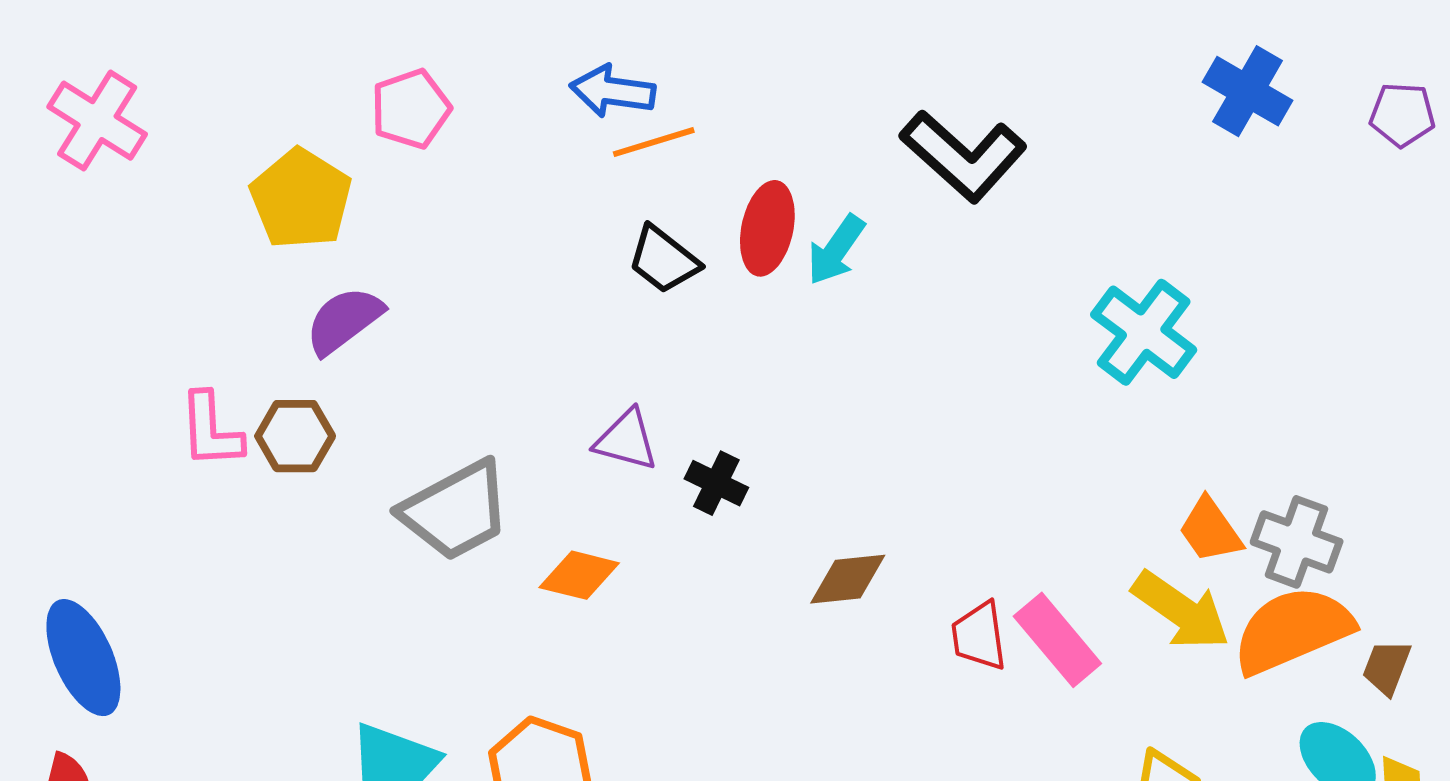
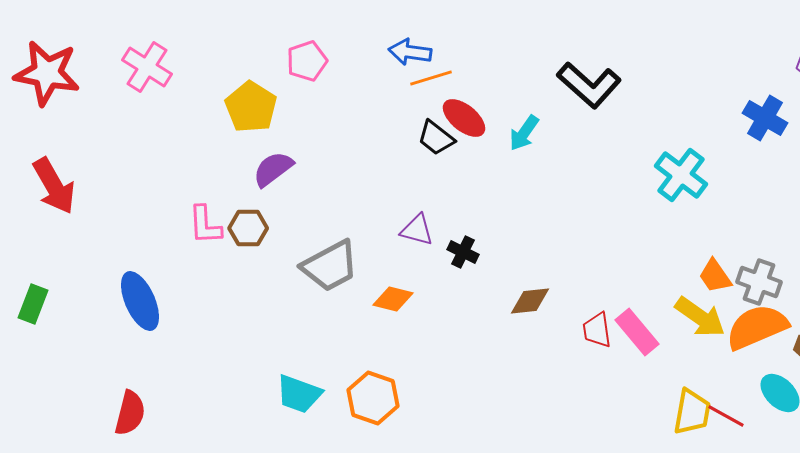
blue cross: (1248, 91) -> (765, 118), moved
red ellipse: (767, 228) -> (464, 118), moved, turned -63
blue ellipse: (83, 658) -> (140, 301), moved

